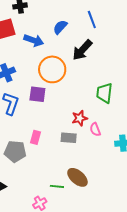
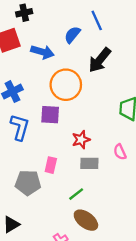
blue line: (92, 19) -> (97, 20), moved
red star: (80, 118) -> (81, 140), moved
brown ellipse: (77, 177) -> (86, 220), moved
green line: (57, 186) -> (76, 194), moved, turned -40

